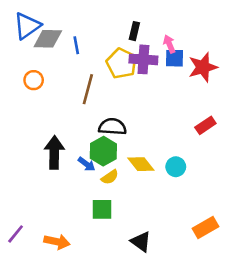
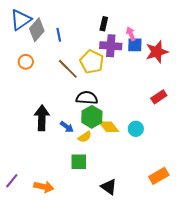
gray diamond: (48, 39) -> (37, 30), turned -50
yellow pentagon: (121, 63) -> (92, 62), moved
brown line: (88, 89) -> (68, 69), turned -60
green hexagon: (103, 151) -> (92, 117), moved

